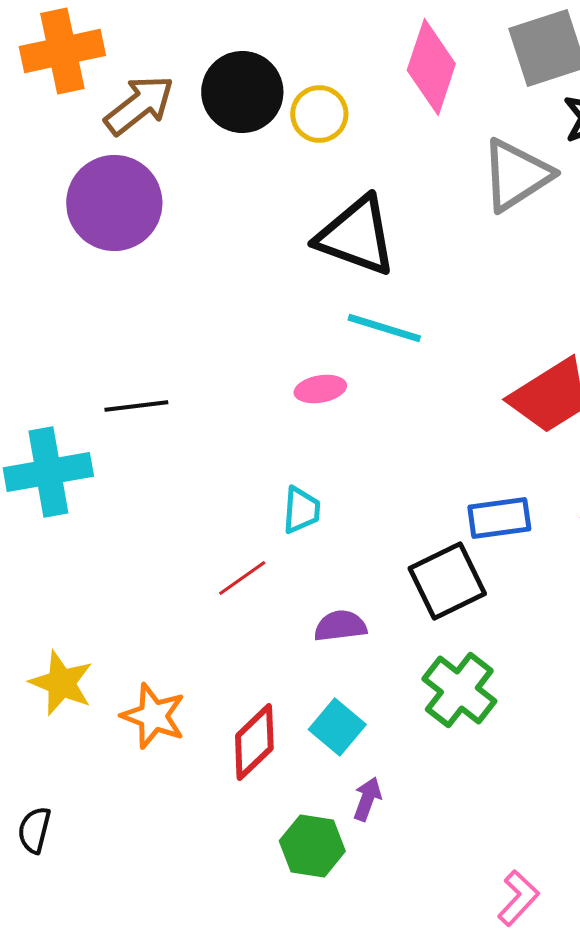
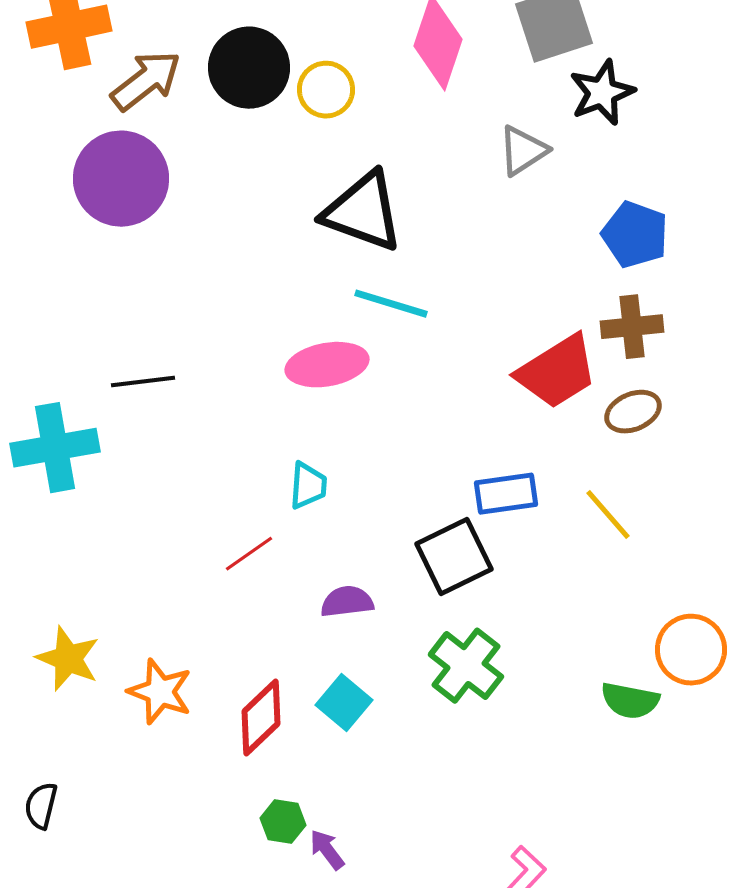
gray triangle: (516, 175) -> (523, 151), size x0.7
pink ellipse: (320, 389) -> (327, 365), size x1.6
purple arrow: (367, 799) -> (327, 850), moved, turned -57
green hexagon: (312, 846) -> (283, 822), moved, size x0.7

